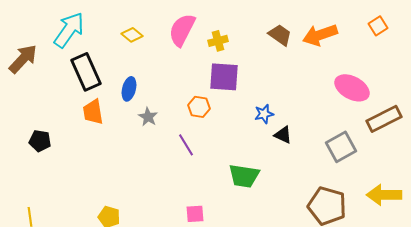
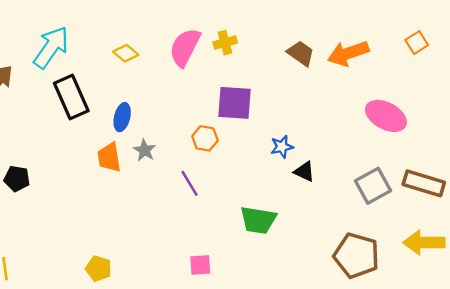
yellow cross: (218, 41) -> (225, 43), moved
orange trapezoid: (93, 112) -> (109, 157), moved
brown rectangle: (384, 119) -> (424, 183), moved, turned 44

